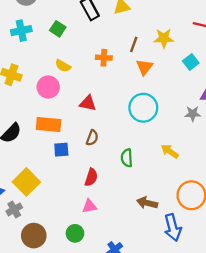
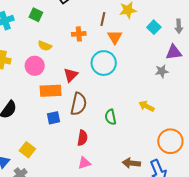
red triangle: (88, 103) -> (71, 75), turned -49
cyan circle: (143, 108) -> (104, 63), moved
orange rectangle: (49, 124) -> (51, 91), moved
brown semicircle: (92, 138) -> (79, 104), size x1.6
yellow square: (26, 182) -> (27, 150), size x0.7
brown arrow: (147, 203) -> (131, 163), moved

